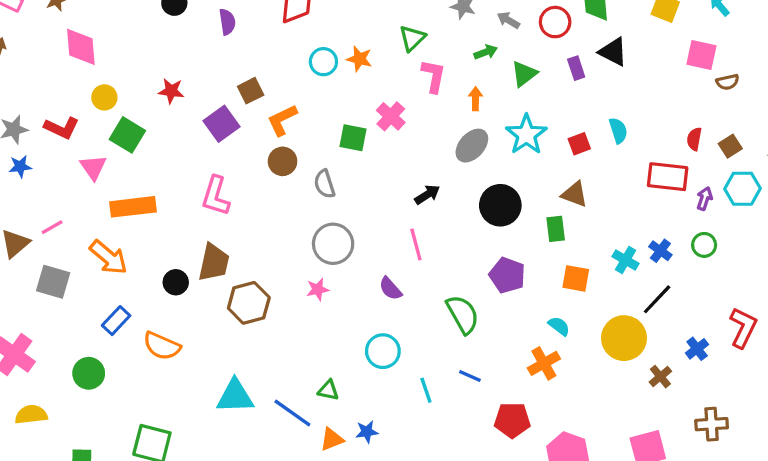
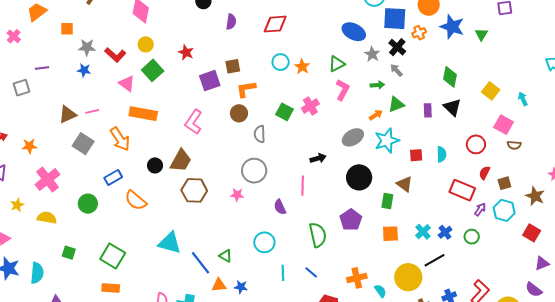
red circle: (555, 22) -> (476, 144), moved
orange arrow: (475, 99) -> (376, 115), moved, turned 40
pink triangle: (93, 167) -> (127, 83), turned -36
orange square: (576, 278) -> (390, 234), turned -30
cyan semicircle: (559, 326) -> (380, 291), moved

